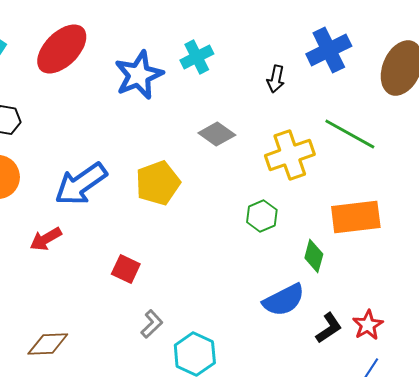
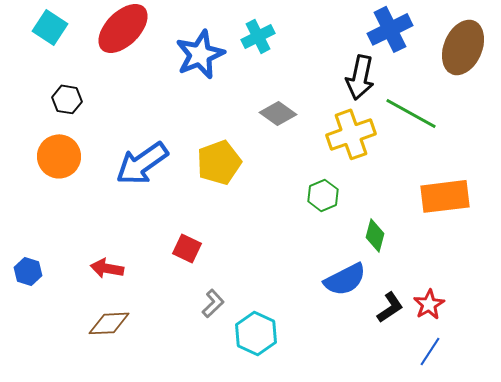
black arrow: (276, 79) -> (360, 77), moved, size x1.6
orange rectangle: (356, 217) -> (445, 196), moved
red arrow: (46, 239) -> (107, 268), moved, turned 40

